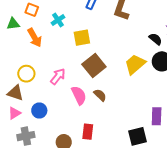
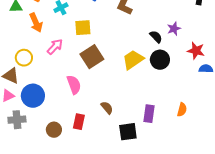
pink arrow: (58, 76) -> (55, 47), moved
brown semicircle: (100, 95) -> (107, 108), moved
blue circle: (39, 111) -> (33, 96), size x1.5

